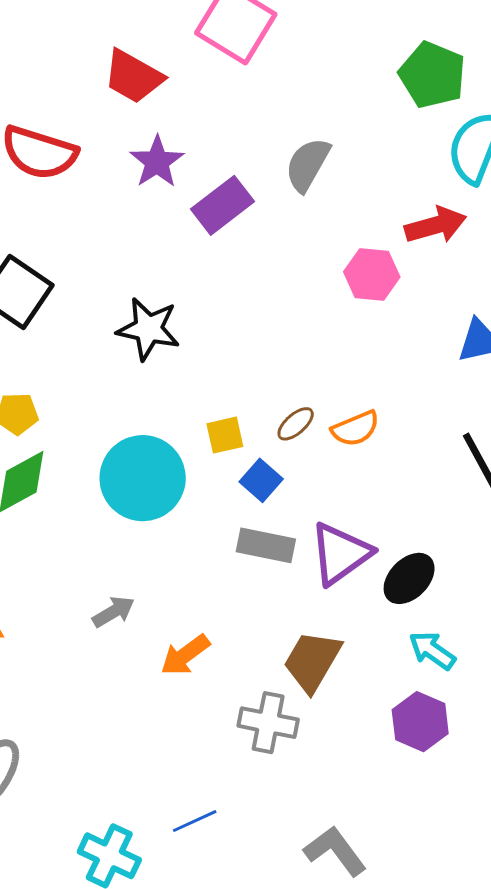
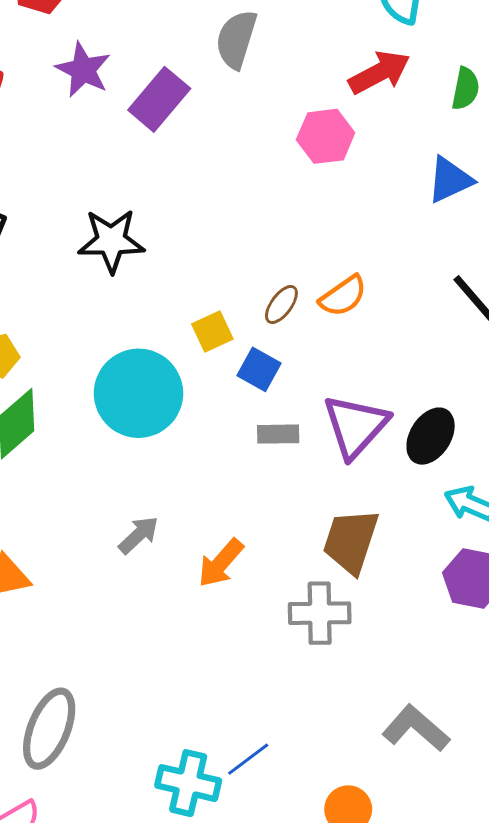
gray rectangle: (266, 545) -> (278, 434), size x0.7
blue line: (195, 821) -> (248, 759), moved

